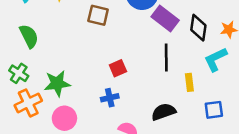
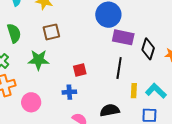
brown square: (98, 15) -> (51, 32), moved, turned -36
purple rectangle: (165, 19) -> (123, 37), turned -35
cyan L-shape: (216, 59) -> (156, 91), moved, turned 60
green star: (57, 83) -> (38, 60), moved

